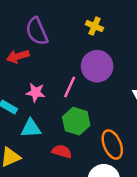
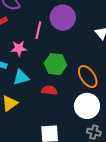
pink line: (70, 87) -> (38, 30), moved

